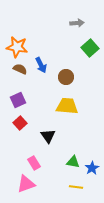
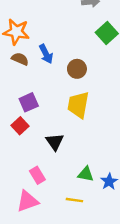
purple square: (18, 100) -> (29, 102), moved
yellow trapezoid: (67, 106) -> (78, 105), turned -85
yellow line: (76, 187) -> (74, 200), moved

